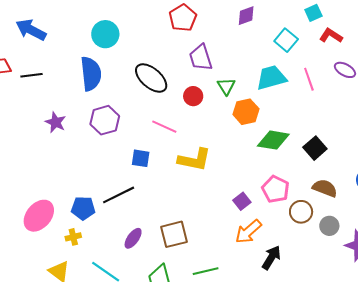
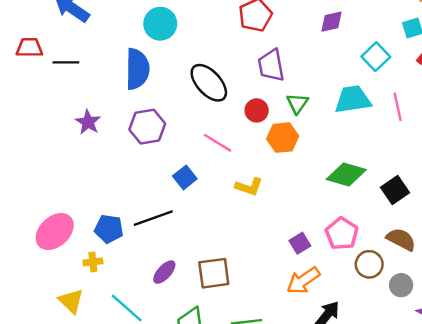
orange hexagon: (246, 112) -> (283, 138), moved
blue square: (141, 158) -> (185, 177), turned 36
yellow L-shape: (194, 160) -> (249, 187), size x0.7

